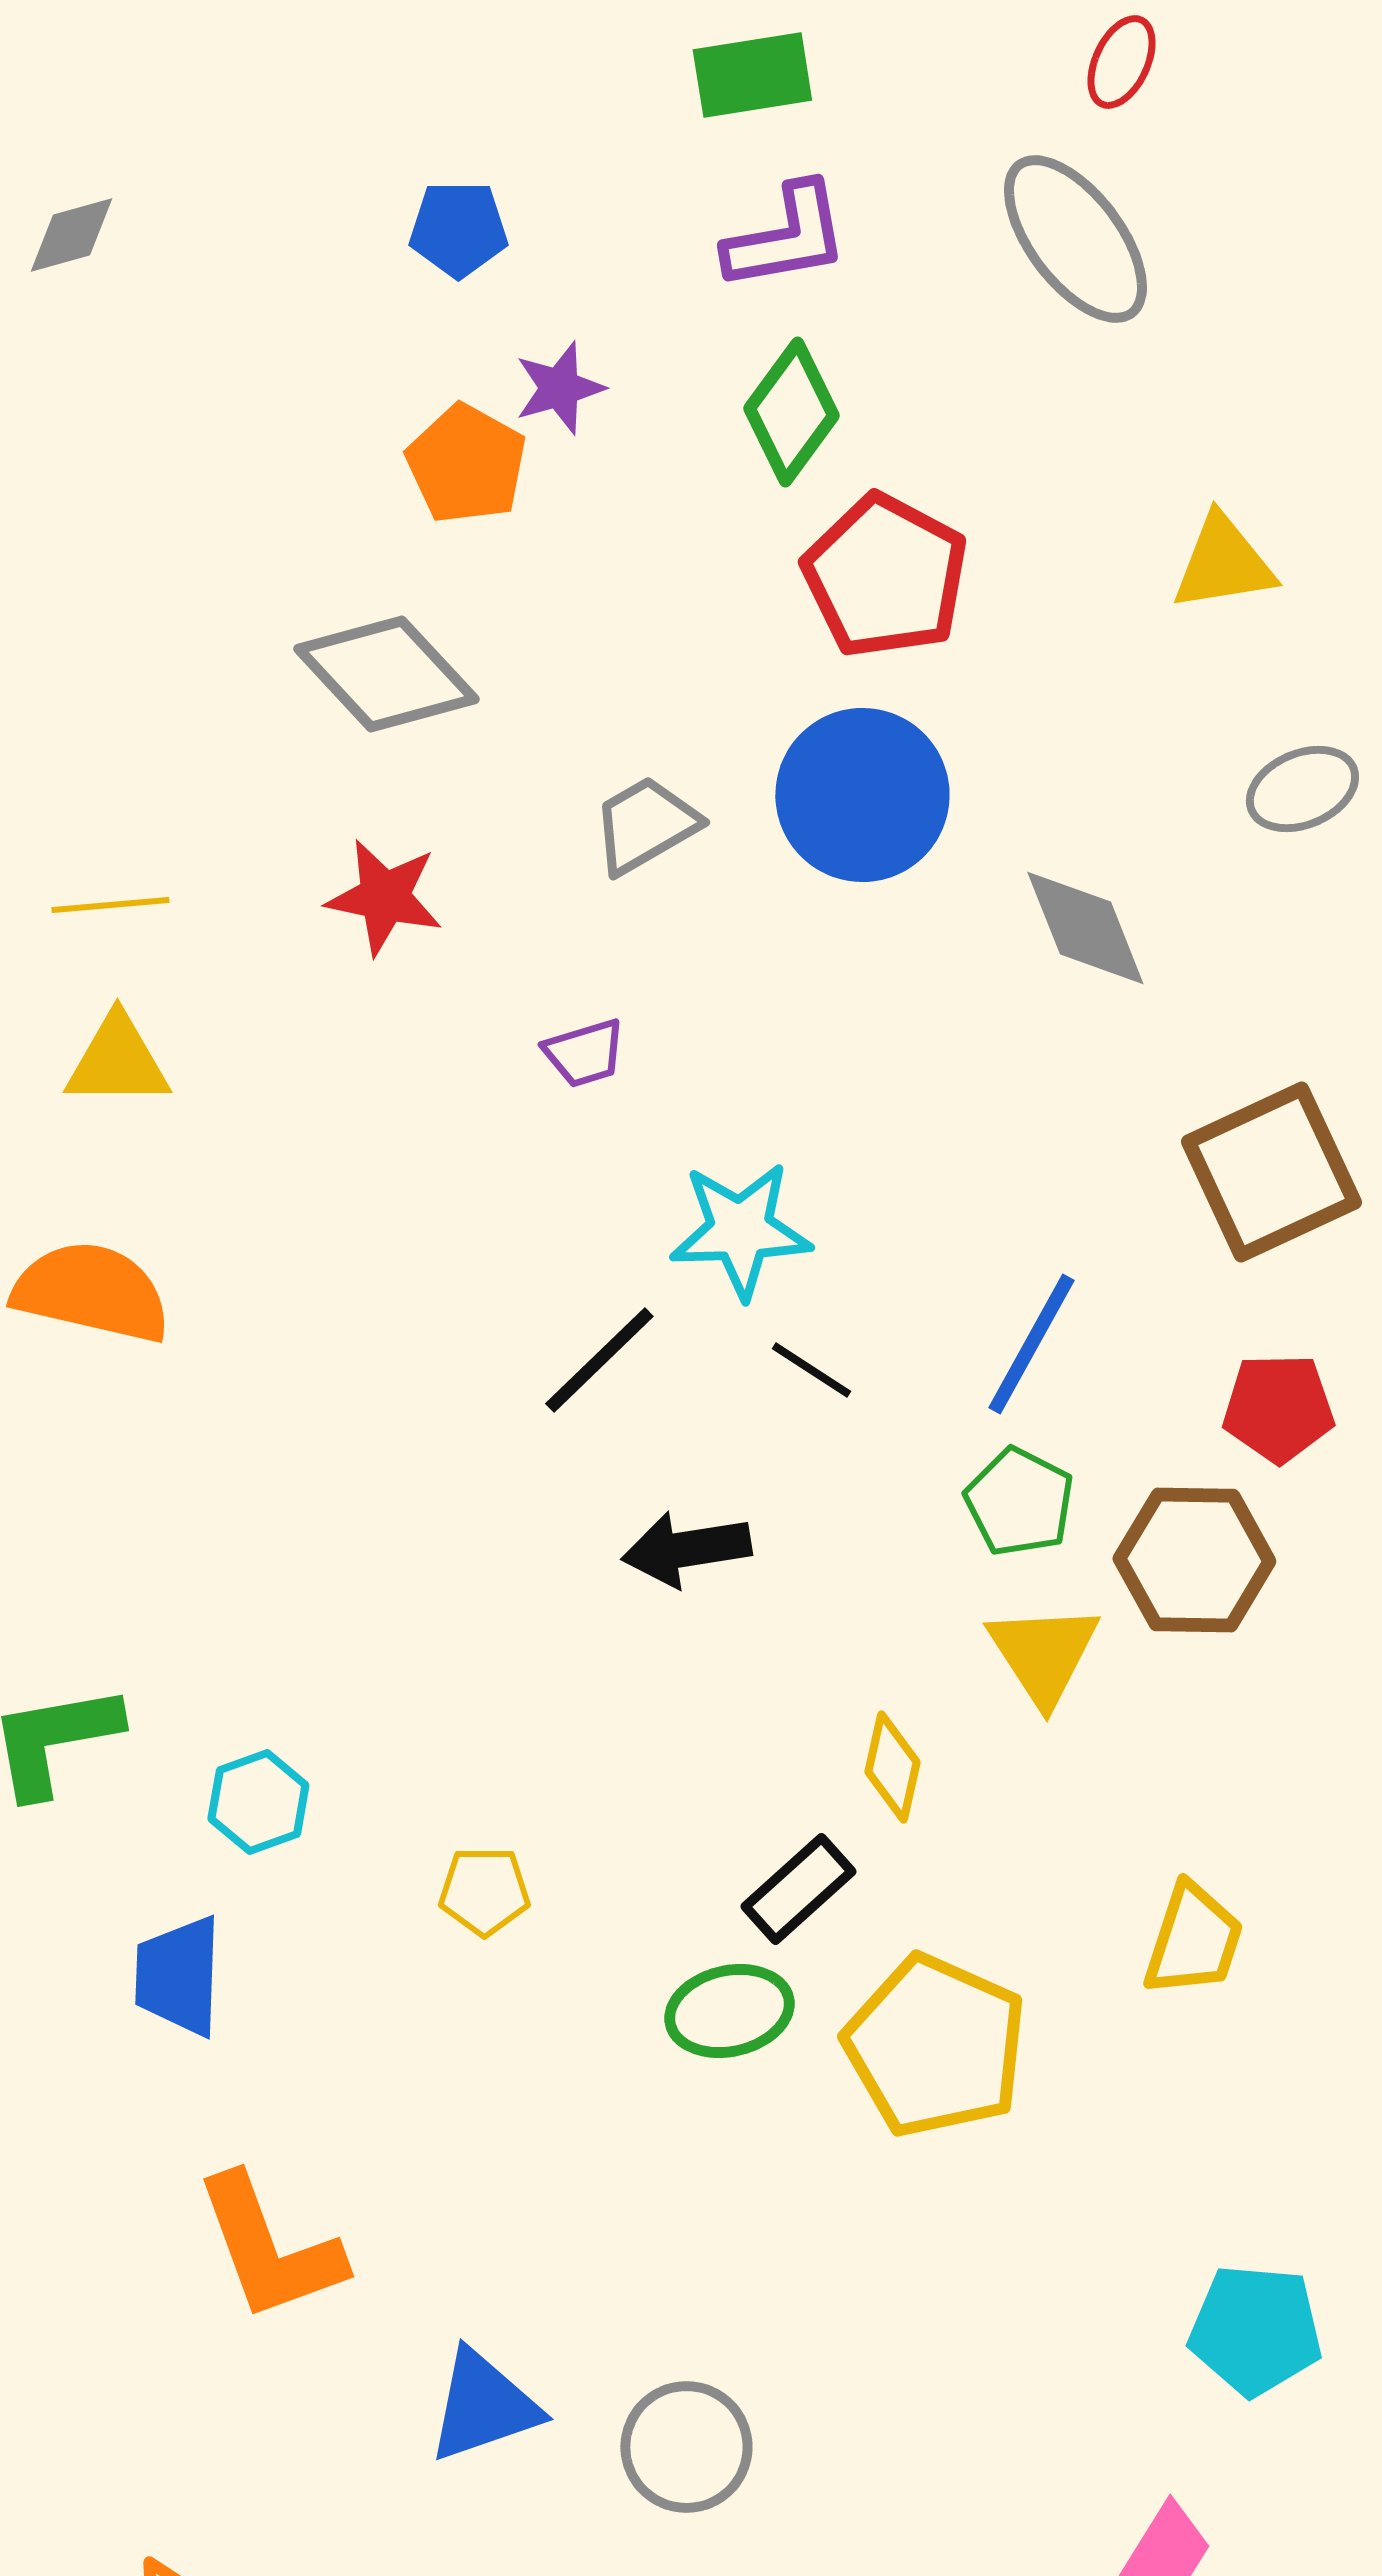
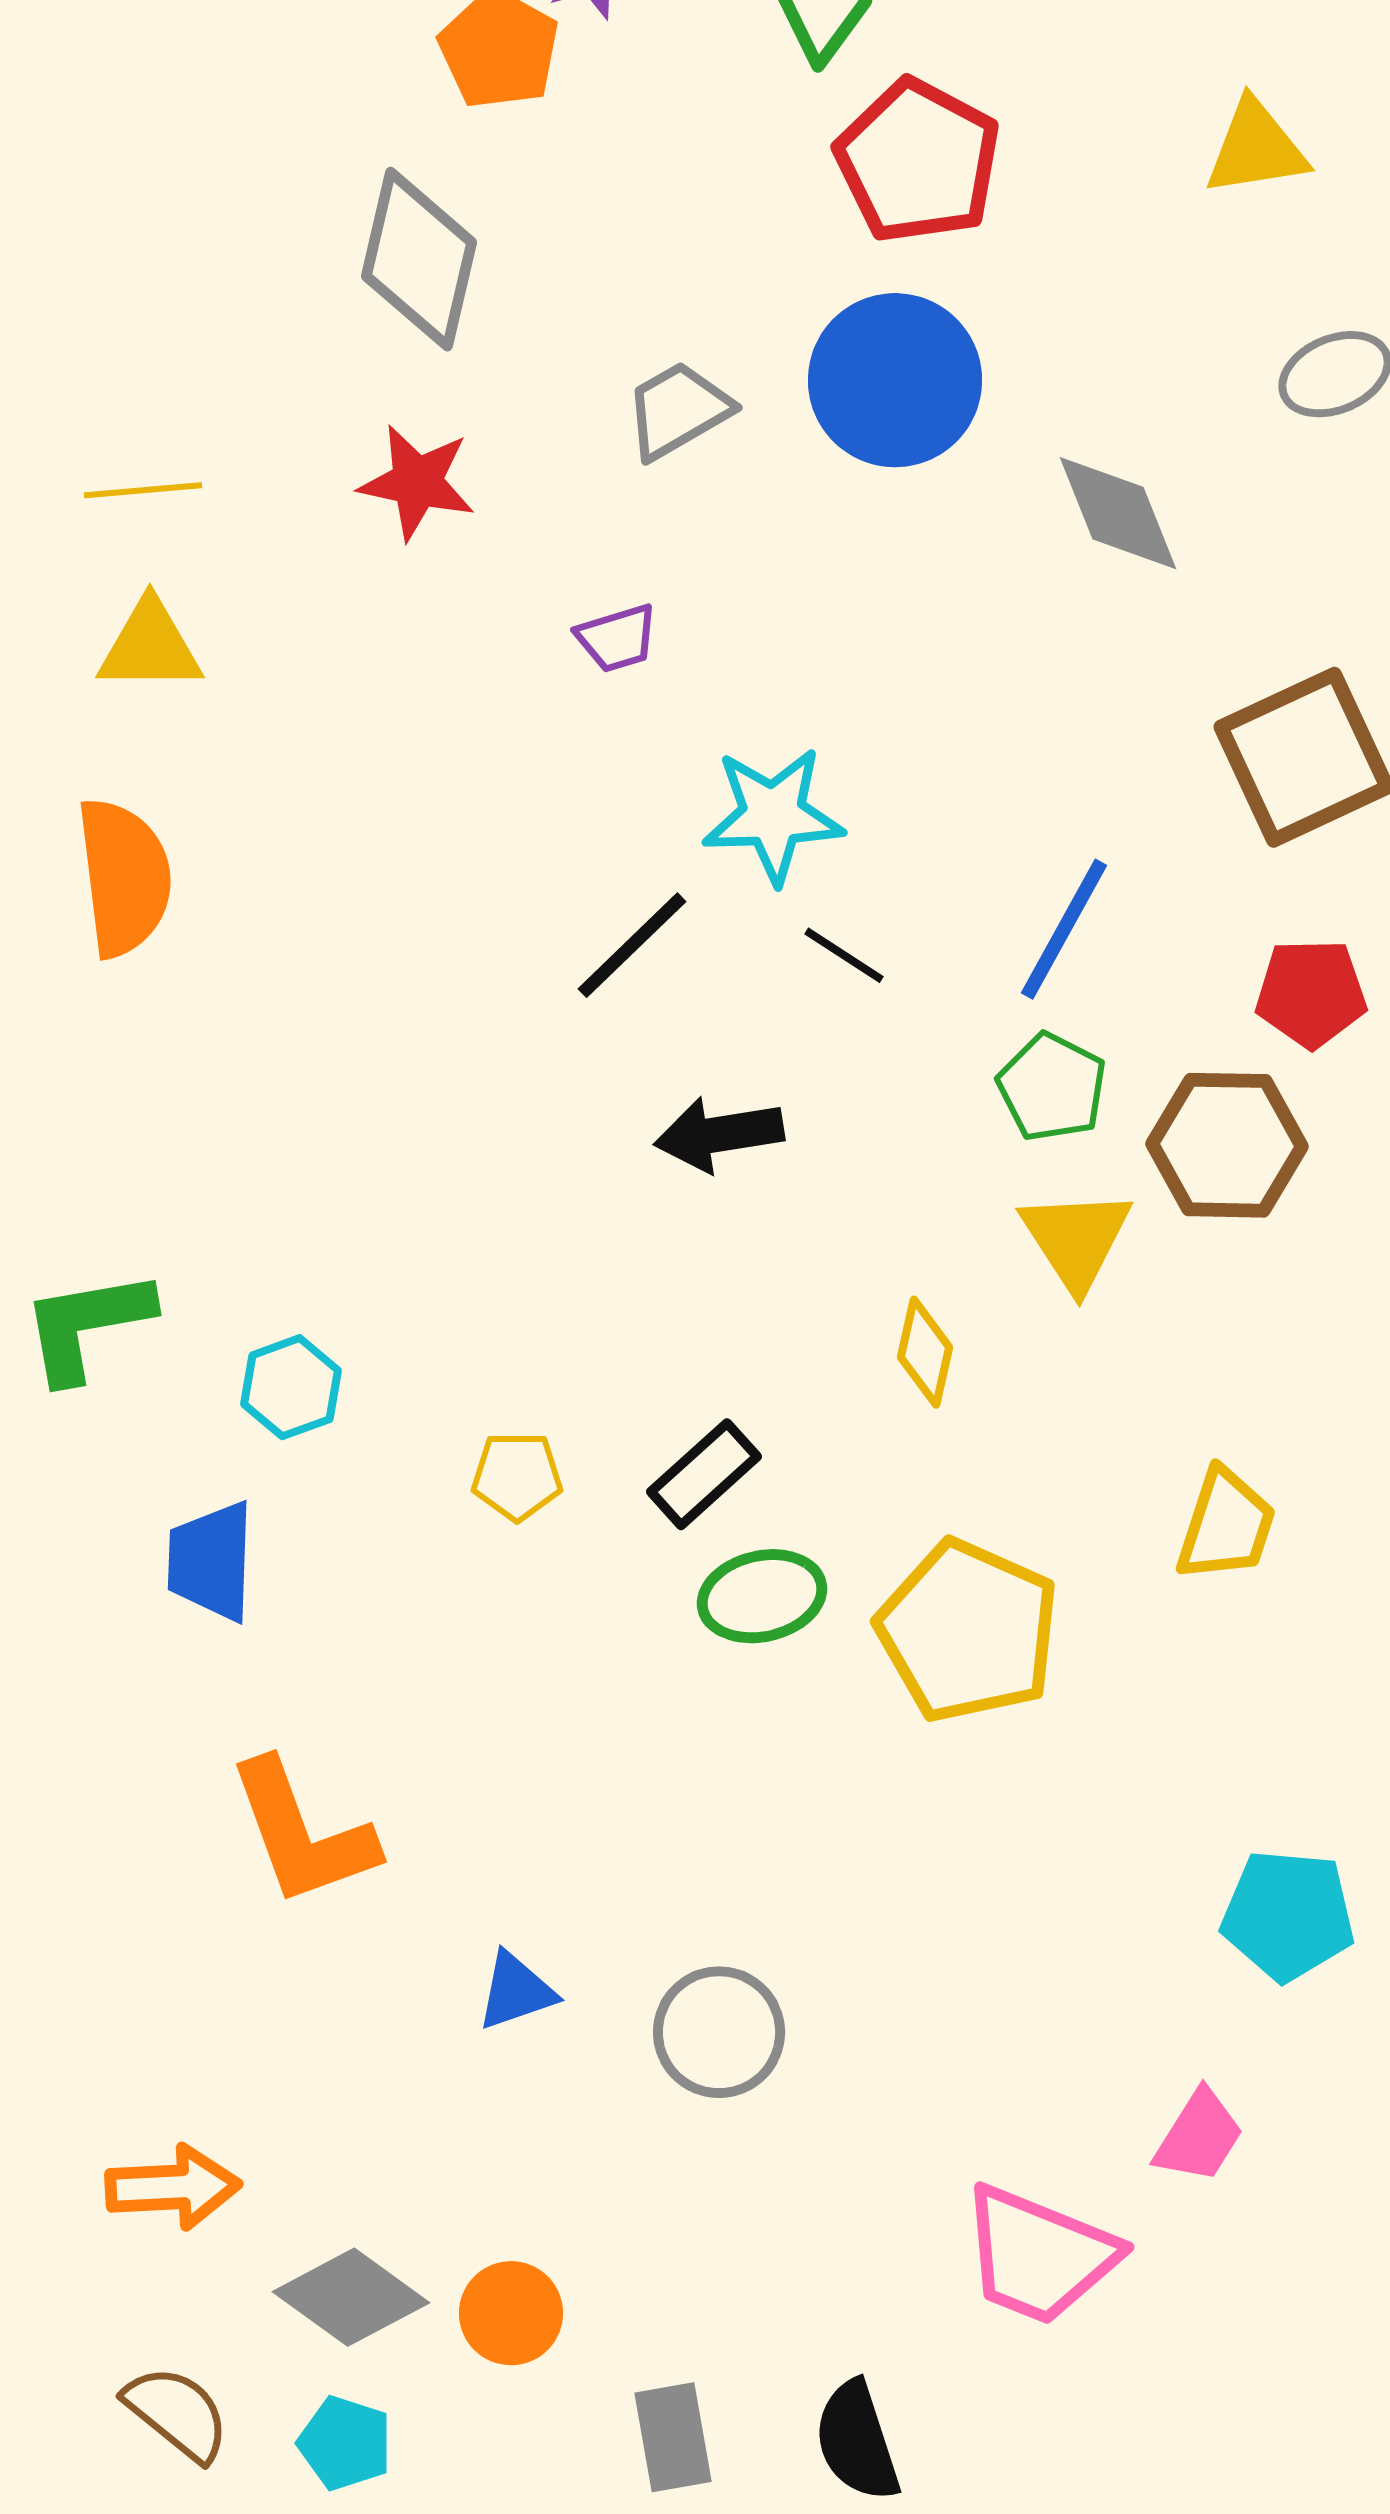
gray diamond: (386, 674) -> (419, 259), turned 56
orange semicircle: (91, 1292) -> (124, 877), turned 70
black rectangle: (798, 1889) -> (704, 1474), moved
blue triangle: (483, 2406) -> (516, 1991), size x0.7

